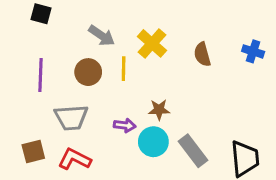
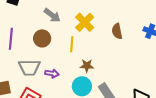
yellow line: (124, 69) -> (72, 44), moved
purple arrow: (125, 125) -> (52, 74), moved

